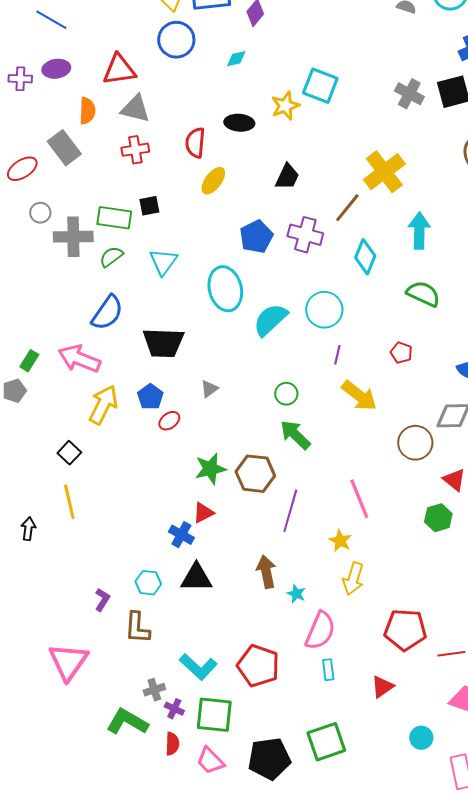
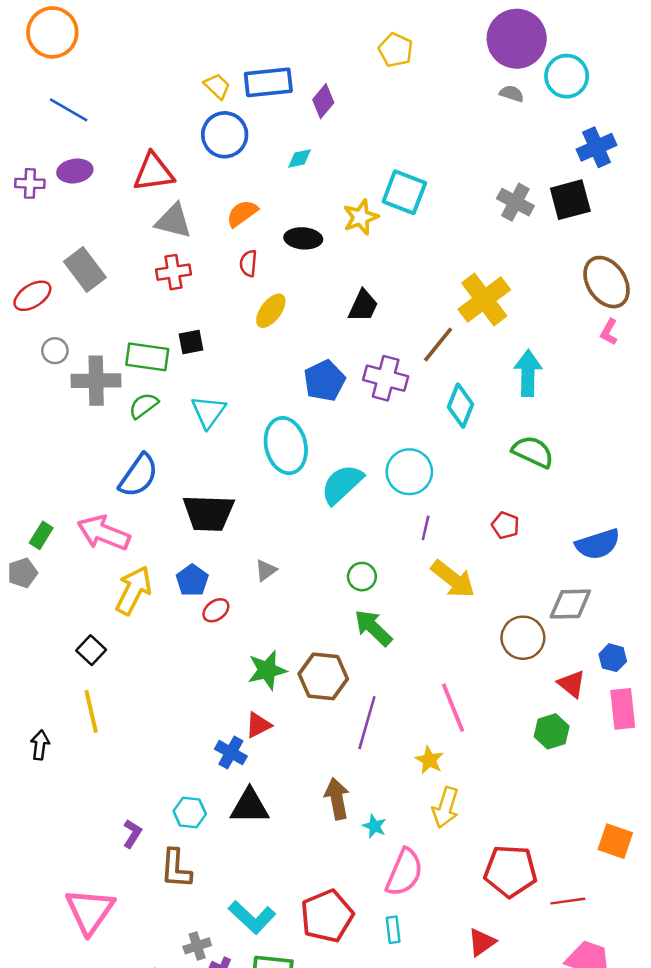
orange semicircle: (87, 111) -> (242, 213), moved, turned -128
red semicircle: (195, 143) -> (248, 263), size x0.7
red pentagon: (258, 666) -> (327, 916), turned 30
cyan rectangle: (328, 670) -> (393, 930), moved

